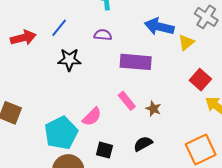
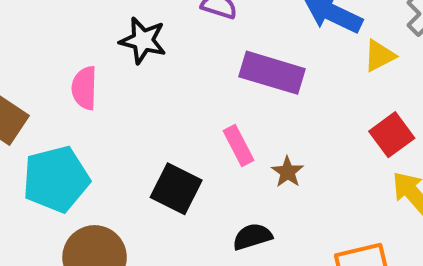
pink semicircle: (92, 117) -> (84, 88), moved, turned 125
cyan pentagon: (61, 133) -> (56, 179), moved
black square: (104, 150) -> (176, 189), moved, size x1.4

